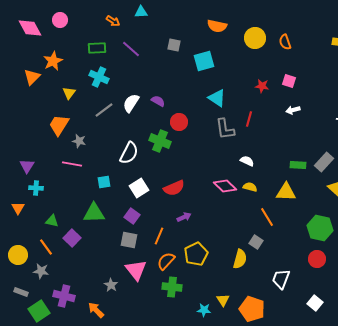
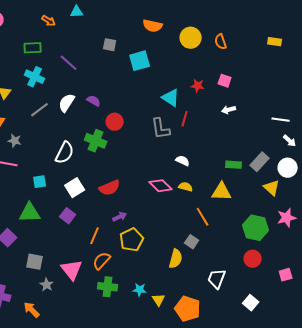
purple line: (131, 49) -> (69, 63), moved
cyan triangle: (217, 98) -> (171, 98), moved
gray square: (129, 240) -> (35, 262), moved
yellow pentagon: (196, 254) -> (132, 240), moved
cyan star: (204, 310) -> (140, 290), moved

